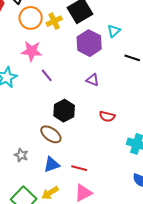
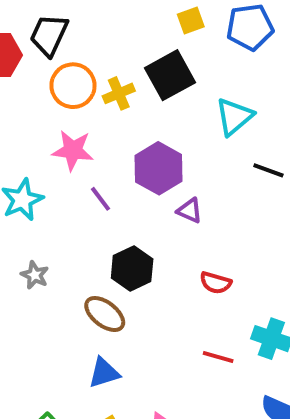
cyan triangle: (114, 31) -> (234, 117), size x1.5
purple hexagon: (89, 43) -> (159, 168), moved
gray star: (21, 155) -> (35, 275), moved
red line: (79, 168) -> (218, 357), moved

